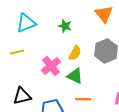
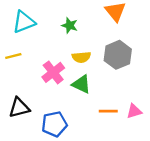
yellow semicircle: (75, 53) -> (81, 57), turned 56
orange line: (83, 99) -> (108, 111), moved

